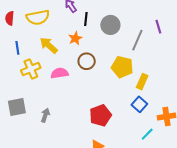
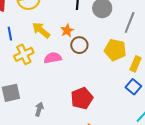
orange star: (75, 38) -> (67, 30), moved
gray arrow: (45, 115) -> (39, 109), moved
red pentagon: (100, 115) -> (82, 98), moved

